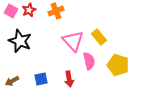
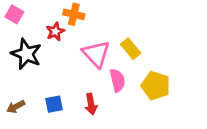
red star: (29, 10) -> (55, 32), moved
orange cross: (56, 11) -> (74, 14), turned 35

